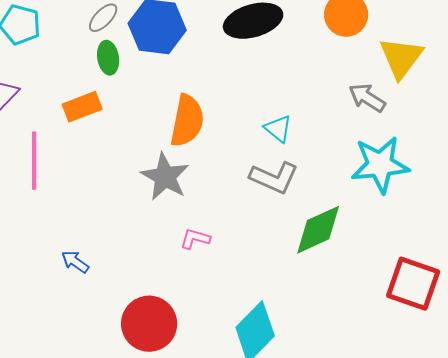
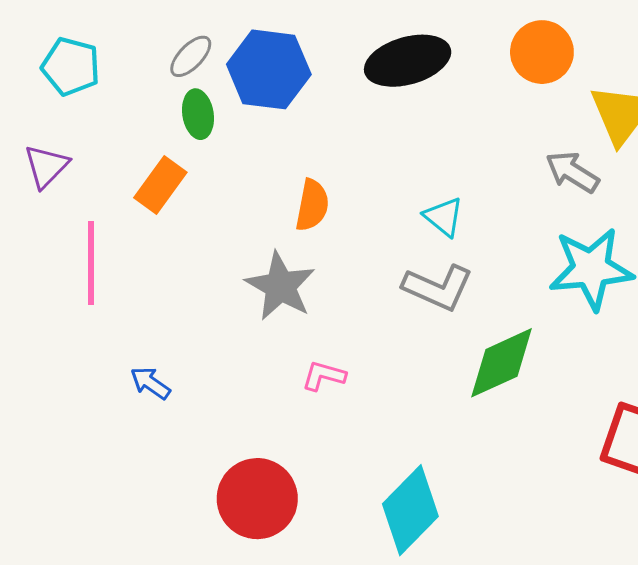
orange rectangle: (82, 107) -> (160, 185), turned -33
orange semicircle: (187, 121) -> (312, 205), size x0.7
blue arrow: (75, 262) -> (150, 383), moved

